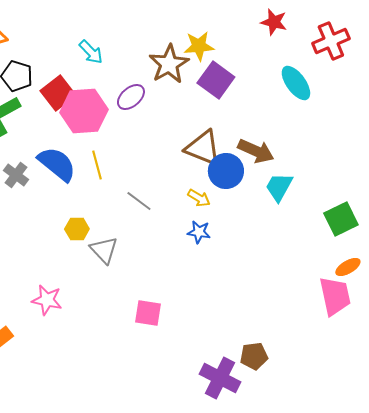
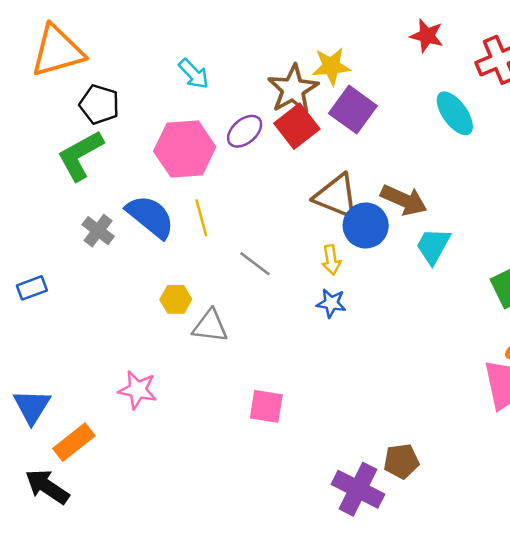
red square: (58, 93) -> (297, 126), moved
yellow arrow: (199, 198) -> (331, 260), turned 50
gray triangle: (104, 250) -> (210, 326), turned -40

